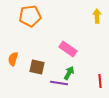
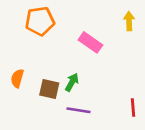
pink rectangle: (68, 49) -> (90, 42), moved
green arrow: (69, 73) -> (72, 82), moved

